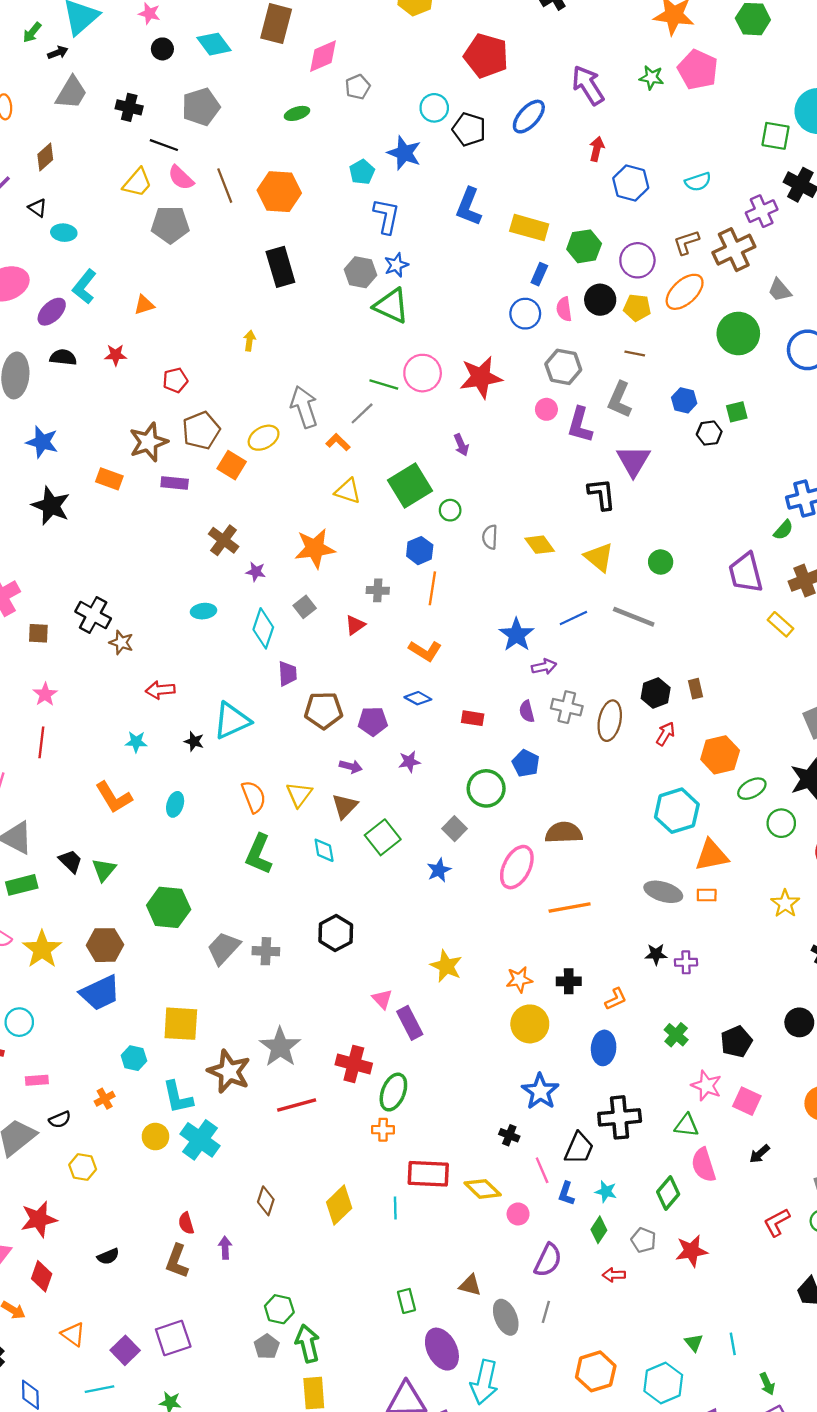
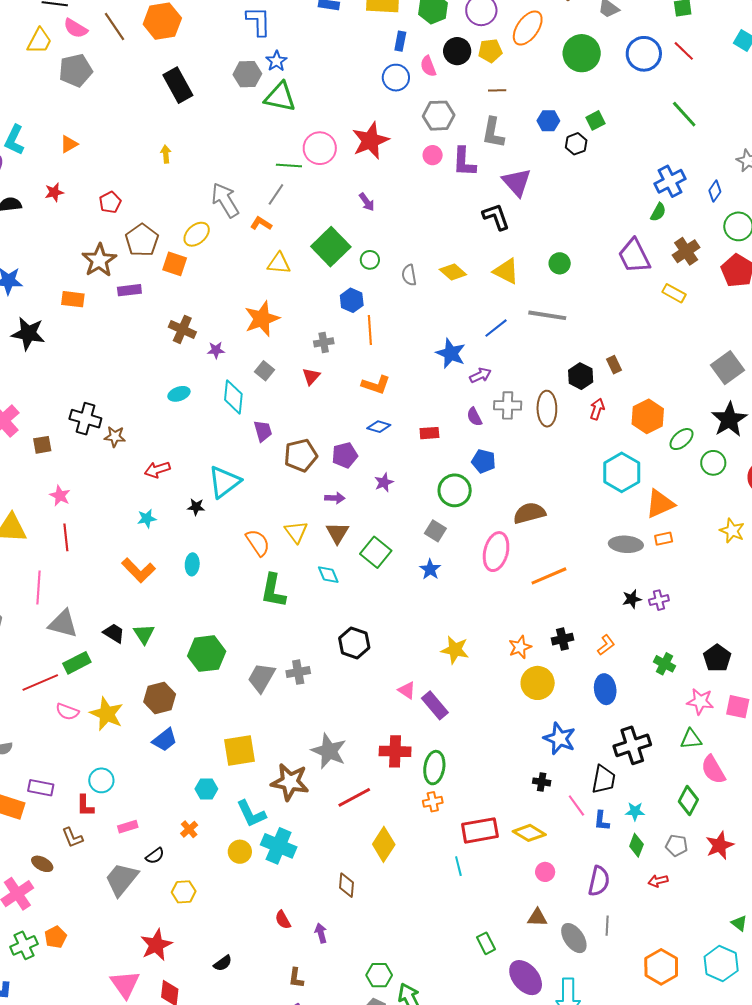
blue trapezoid: (100, 993) -> (165, 740), size x0.7
yellow diamond: (339, 1205) -> (384, 844), moved
pink circle: (518, 1214) -> (545, 872), moved
brown L-shape: (177, 1261) -> (296, 978), moved, size x0.7

